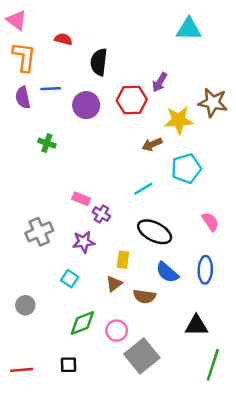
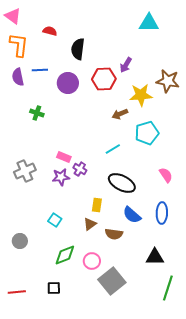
gray cross: (39, 232) -> (25, 171), moved
purple star: (84, 242) -> (61, 177), moved

